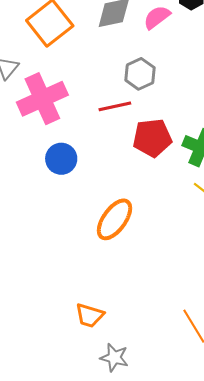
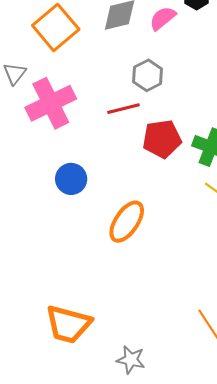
blue circle: (61, 159) -> (71, 179), moved
orange trapezoid: (90, 315) -> (68, 324), moved, size x1.6

